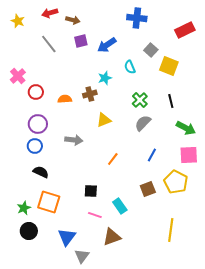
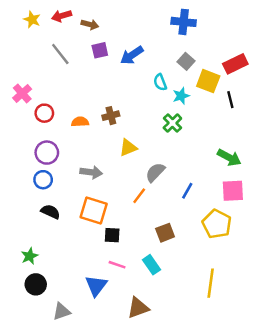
blue cross: (137, 18) -> (184, 22), moved
yellow star: (18, 21) -> (32, 20), moved
red rectangle: (185, 30) -> (235, 64), moved
cyan star: (105, 78) -> (181, 96), moved
black line: (171, 101) -> (230, 100), moved
gray semicircle: (143, 123) -> (155, 172), moved
brown square: (148, 189) -> (165, 233), moved
orange square: (49, 202) -> (94, 210), moved
cyan rectangle: (120, 206) -> (152, 265), moved
blue triangle: (67, 237) -> (96, 286), moved
brown triangle: (112, 237) -> (138, 308), moved
gray triangle: (82, 256) -> (62, 311), moved, turned 35

